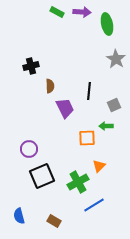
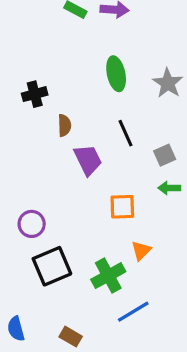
green ellipse: (107, 24) -> (116, 74), moved
black line: (89, 91) -> (125, 133), turned -30
green arrow: (106, 126) -> (169, 188), moved

